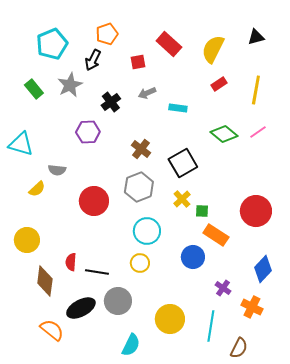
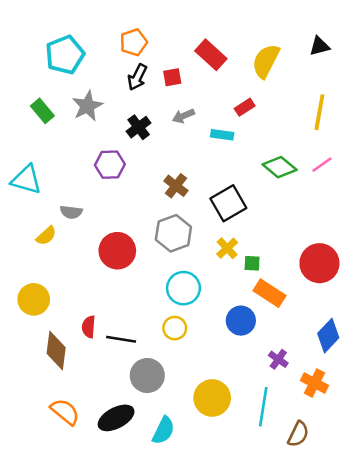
black arrow: (93, 60) -> (137, 77), moved
red rectangle: (219, 84) -> (245, 107), moved
black ellipse: (81, 308) -> (116, 418), moved

